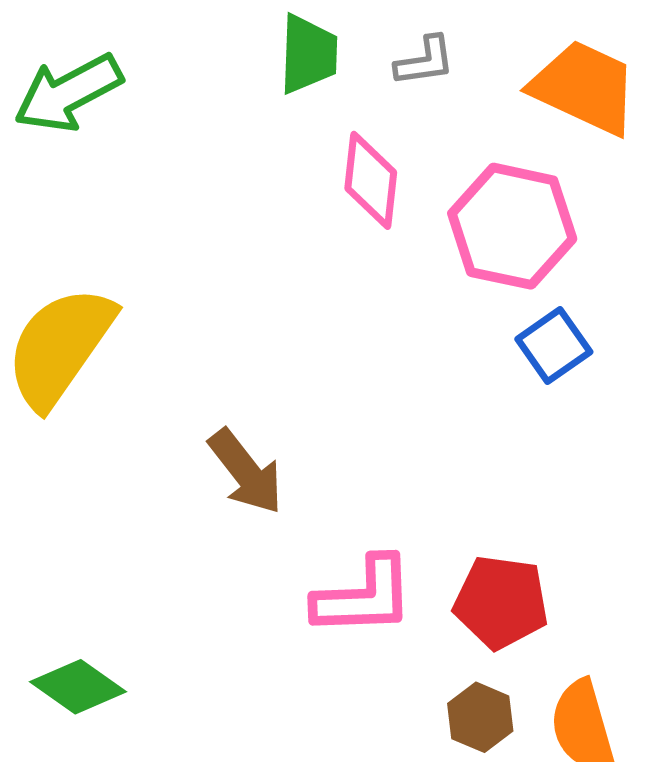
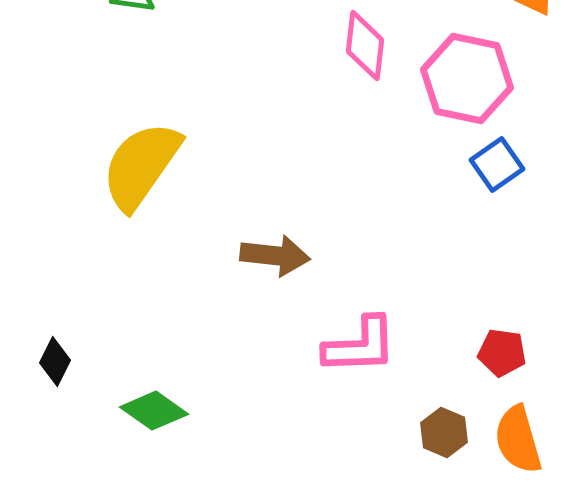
brown arrow: (246, 472) -> (275, 256), turned -46
red pentagon: (501, 602) -> (502, 353), moved, size x0.7

